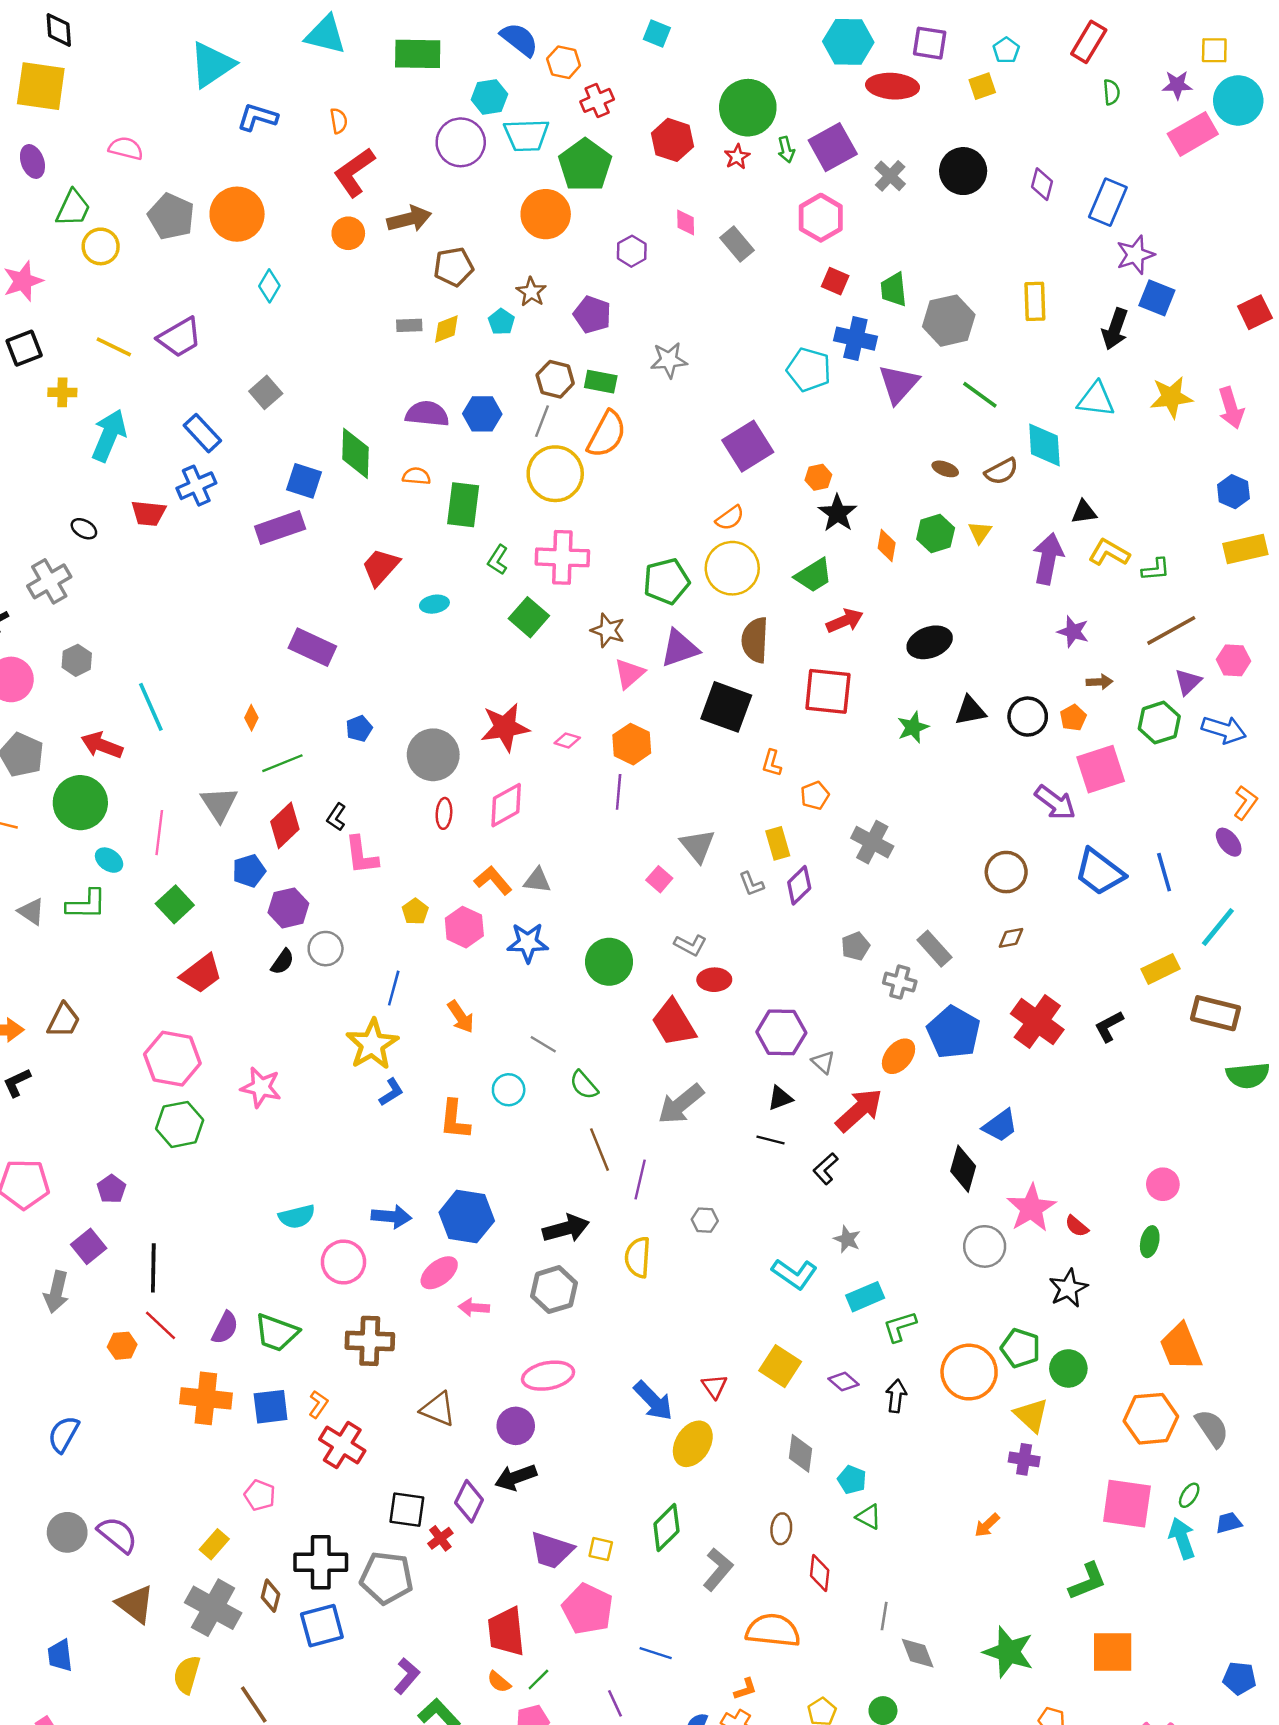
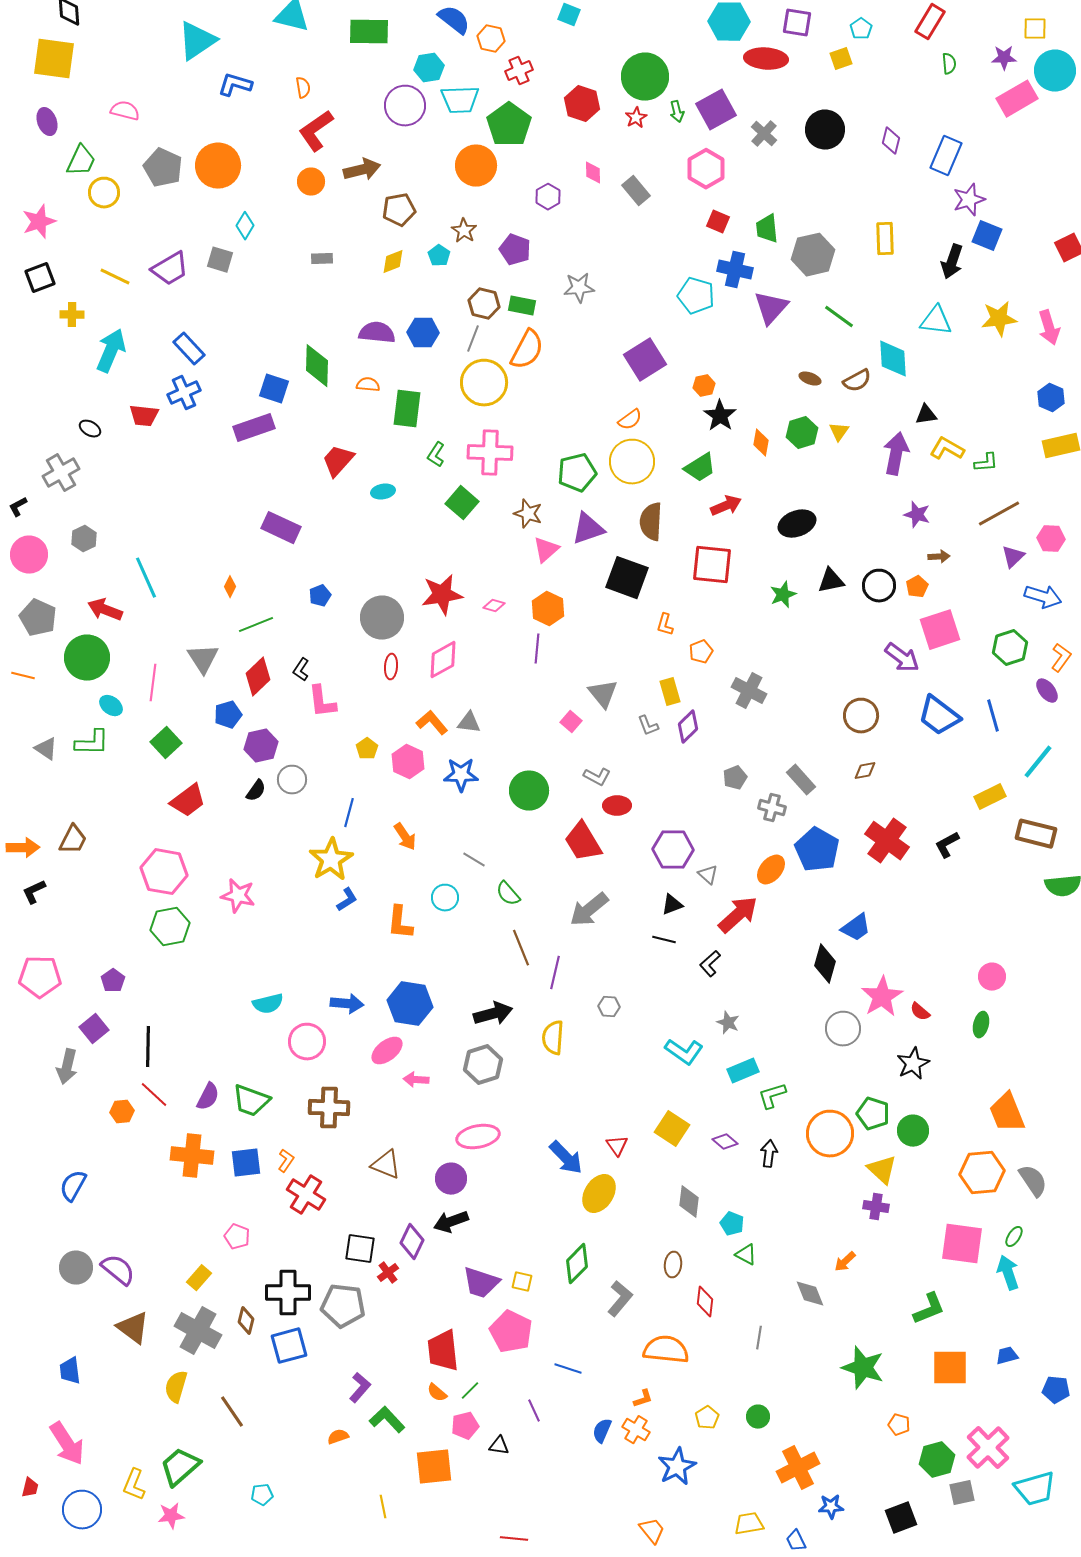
gray rectangle: (409, 325) -> (322, 259), moved
gray square: (266, 392) -> (220, 260), moved, turned -32
green hexagon: (1159, 723) -> (1010, 648), moved
blue trapezoid: (1229, 1523) -> (1007, 1356), moved
gray diamond: (918, 1653) -> (810, 1294), moved

